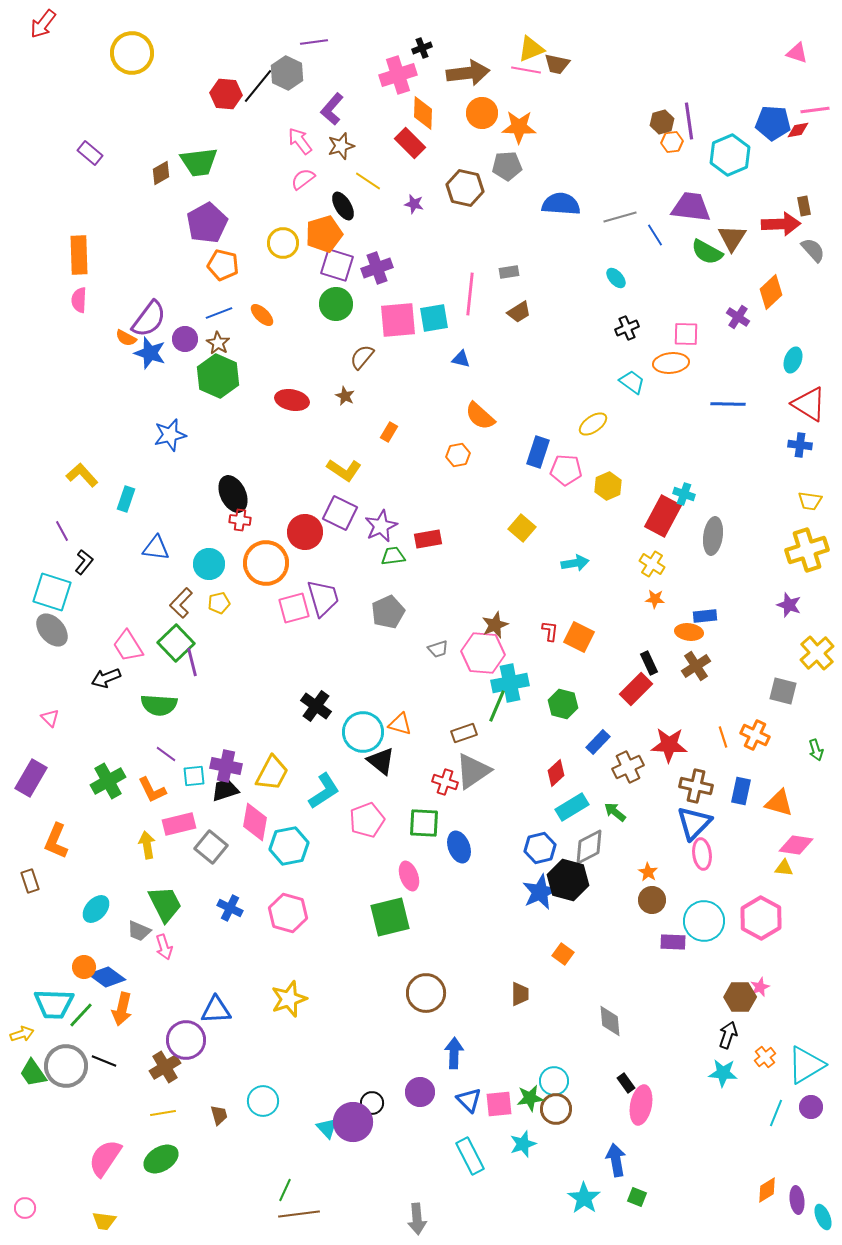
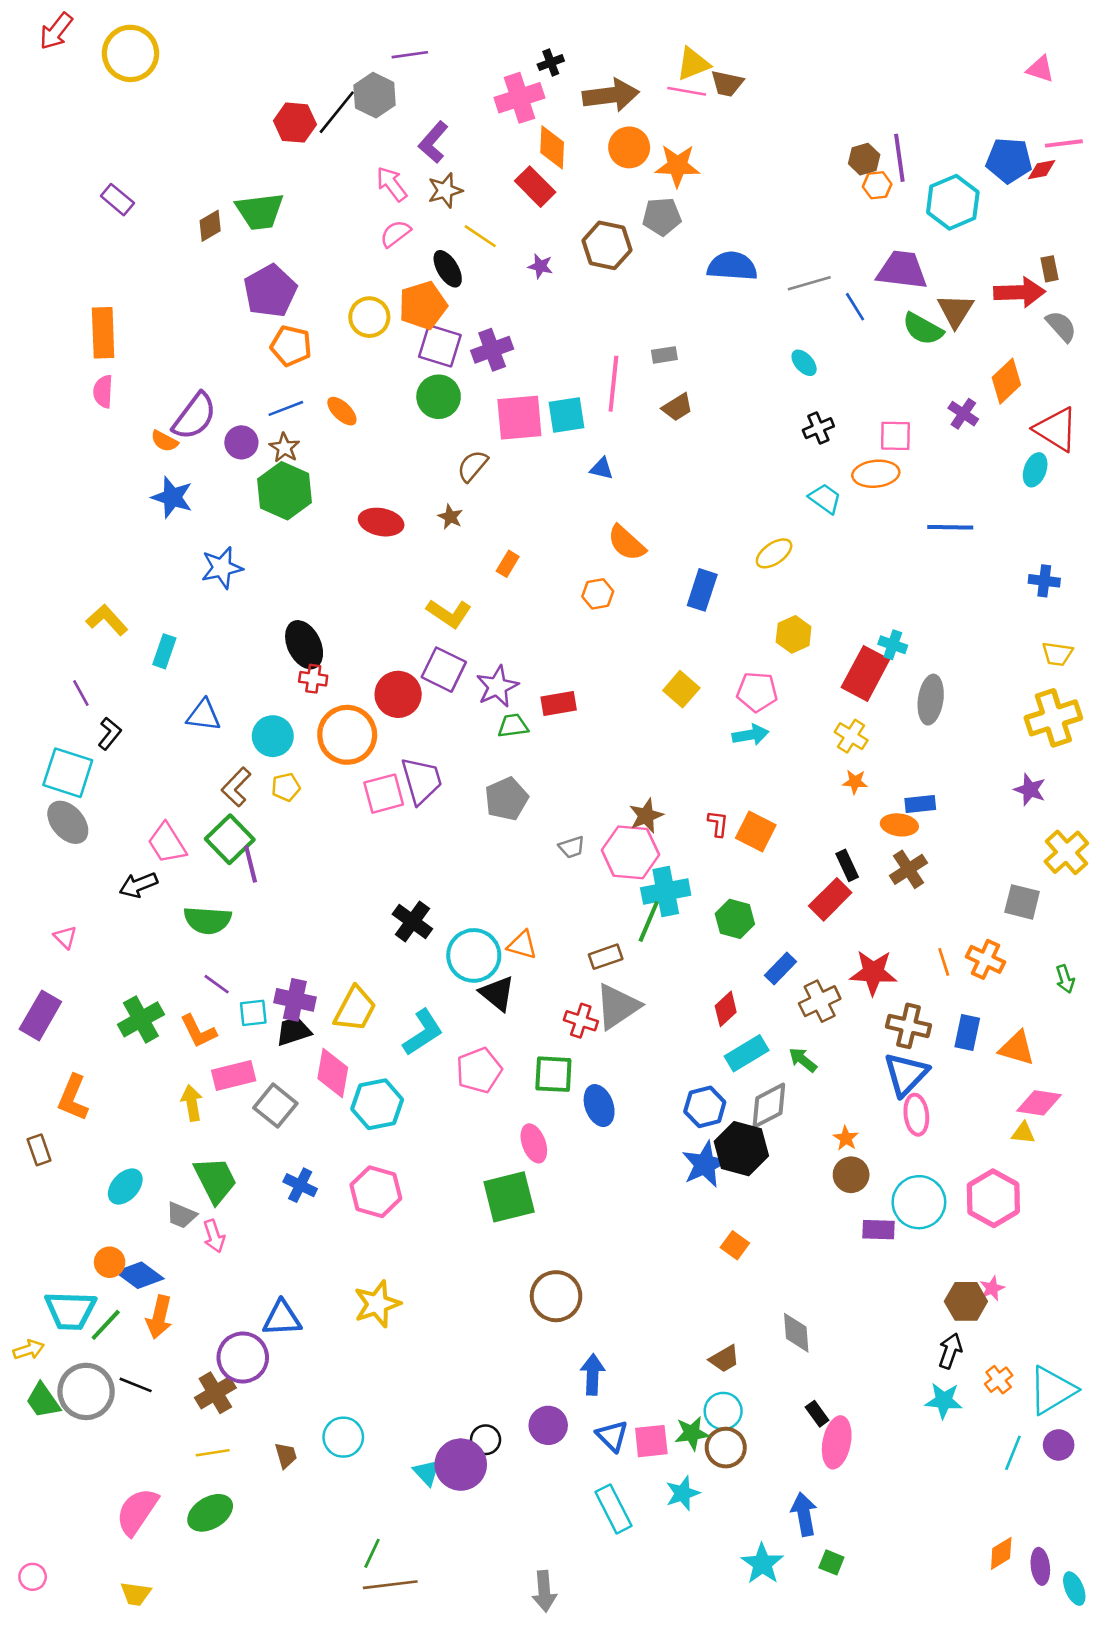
yellow circle: (132, 53) -> (130, 53), moved
blue star: (150, 353) -> (172, 497), moved
red triangle: (809, 404) -> (1056, 429), moved
pink pentagon: (566, 470) -> (757, 692), moved
brown trapezoid: (520, 994) -> (724, 1359), moved, turned 60

